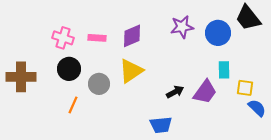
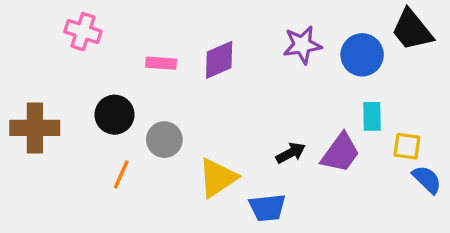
pink cross: (63, 38) -> (83, 32), moved
yellow triangle: (131, 71) -> (218, 178), moved

